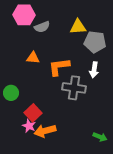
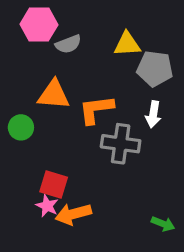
orange triangle: (33, 58) -> (54, 95), size x1.5
green circle: (11, 93) -> (21, 127), moved
red square: (33, 113) -> (54, 185), turned -30

